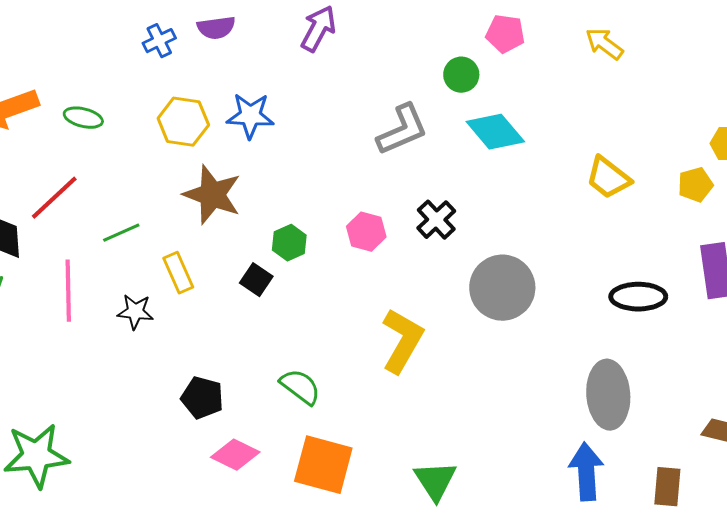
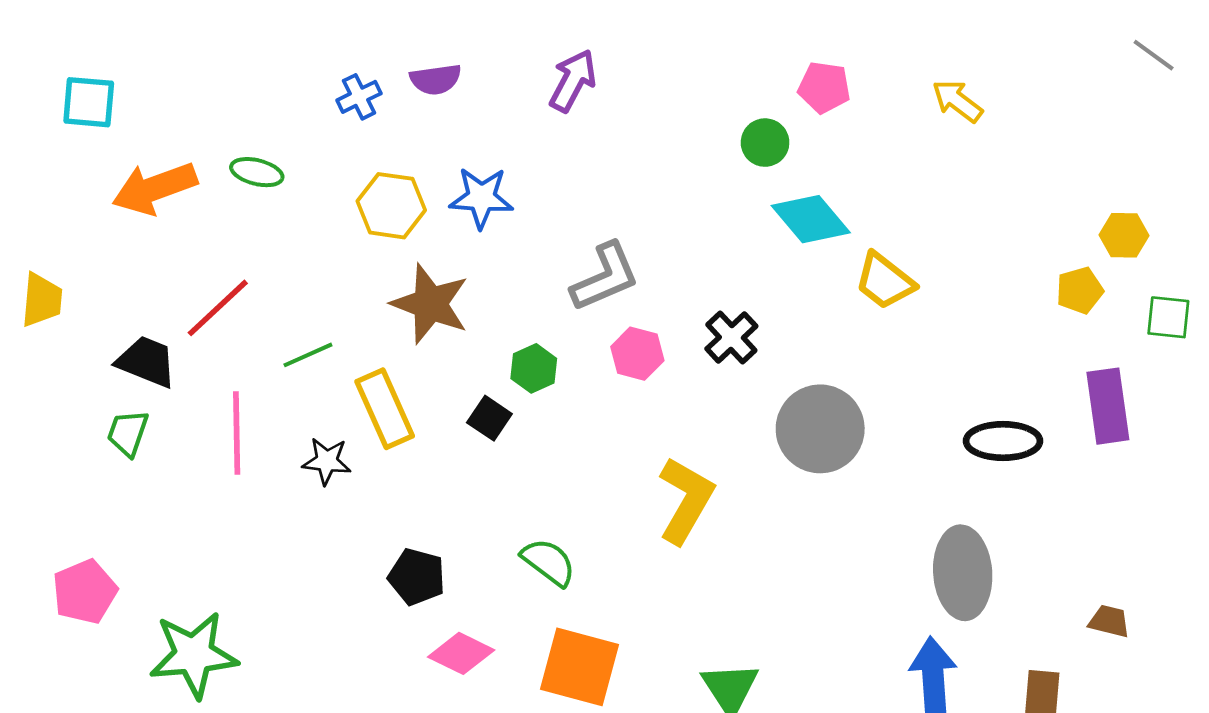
green ellipse: (83, 118) -> (257, 172), moved
gray L-shape: (402, 130) -> (605, 277), moved
yellow trapezoid: (608, 178) -> (885, 281), moved
yellow rectangle: (178, 273) -> (385, 409), size x1.4

